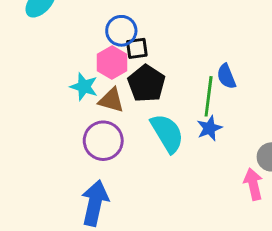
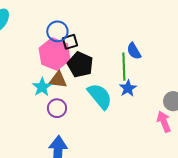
pink hexagon: (112, 63) -> (55, 54), size x1.4
cyan star: (84, 87) -> (42, 87), moved, turned 30
purple circle: (103, 141) -> (57, 108), size x0.7

